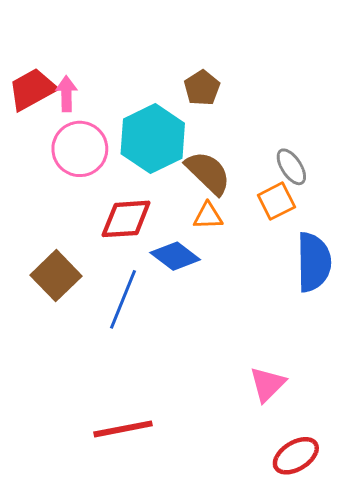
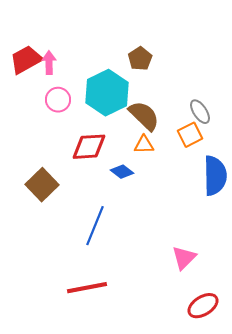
pink circle: (80, 149) -> (58, 100), size x0.7
blue diamond: (175, 256) -> (122, 172), size x0.7
blue line: (123, 299) -> (95, 226), moved

